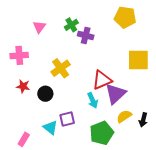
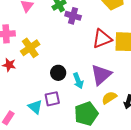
yellow cross: (61, 68) -> (30, 48), moved
red triangle: (102, 80) -> (102, 39), moved
black circle: (45, 94) -> (58, 73), moved

